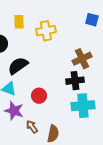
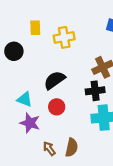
black semicircle: (18, 66) -> (55, 80), moved
brown arrow: (32, 127) -> (49, 149), moved

